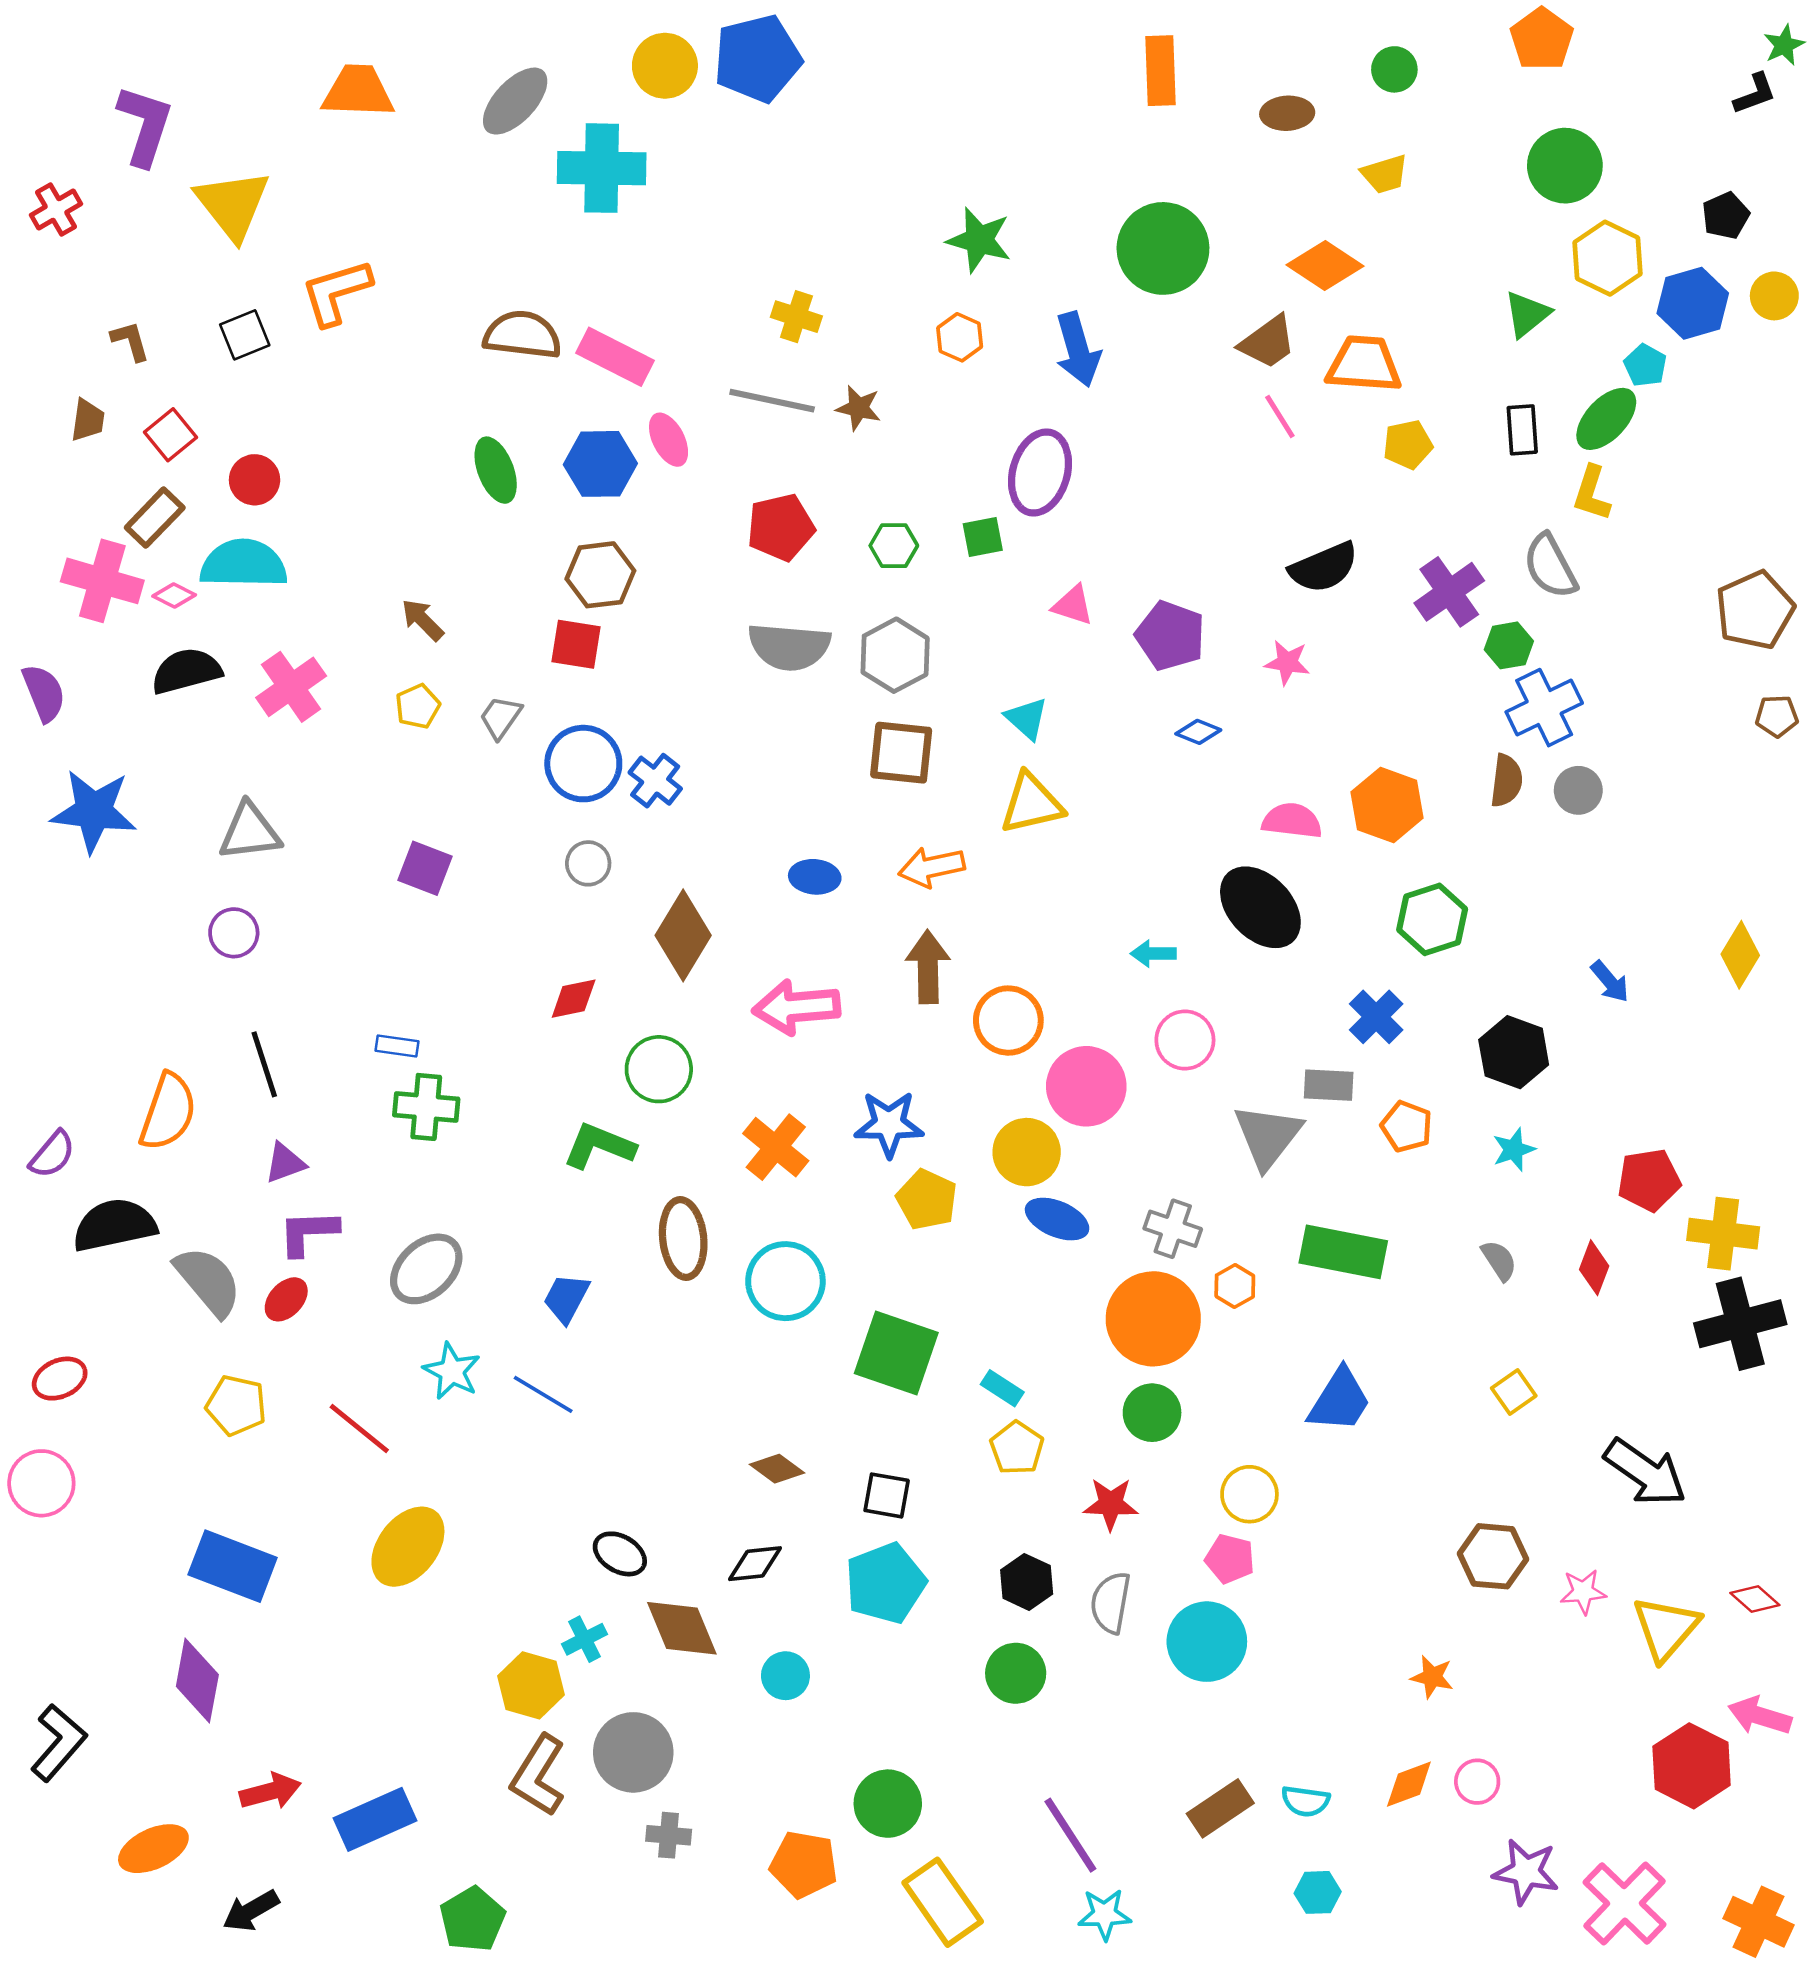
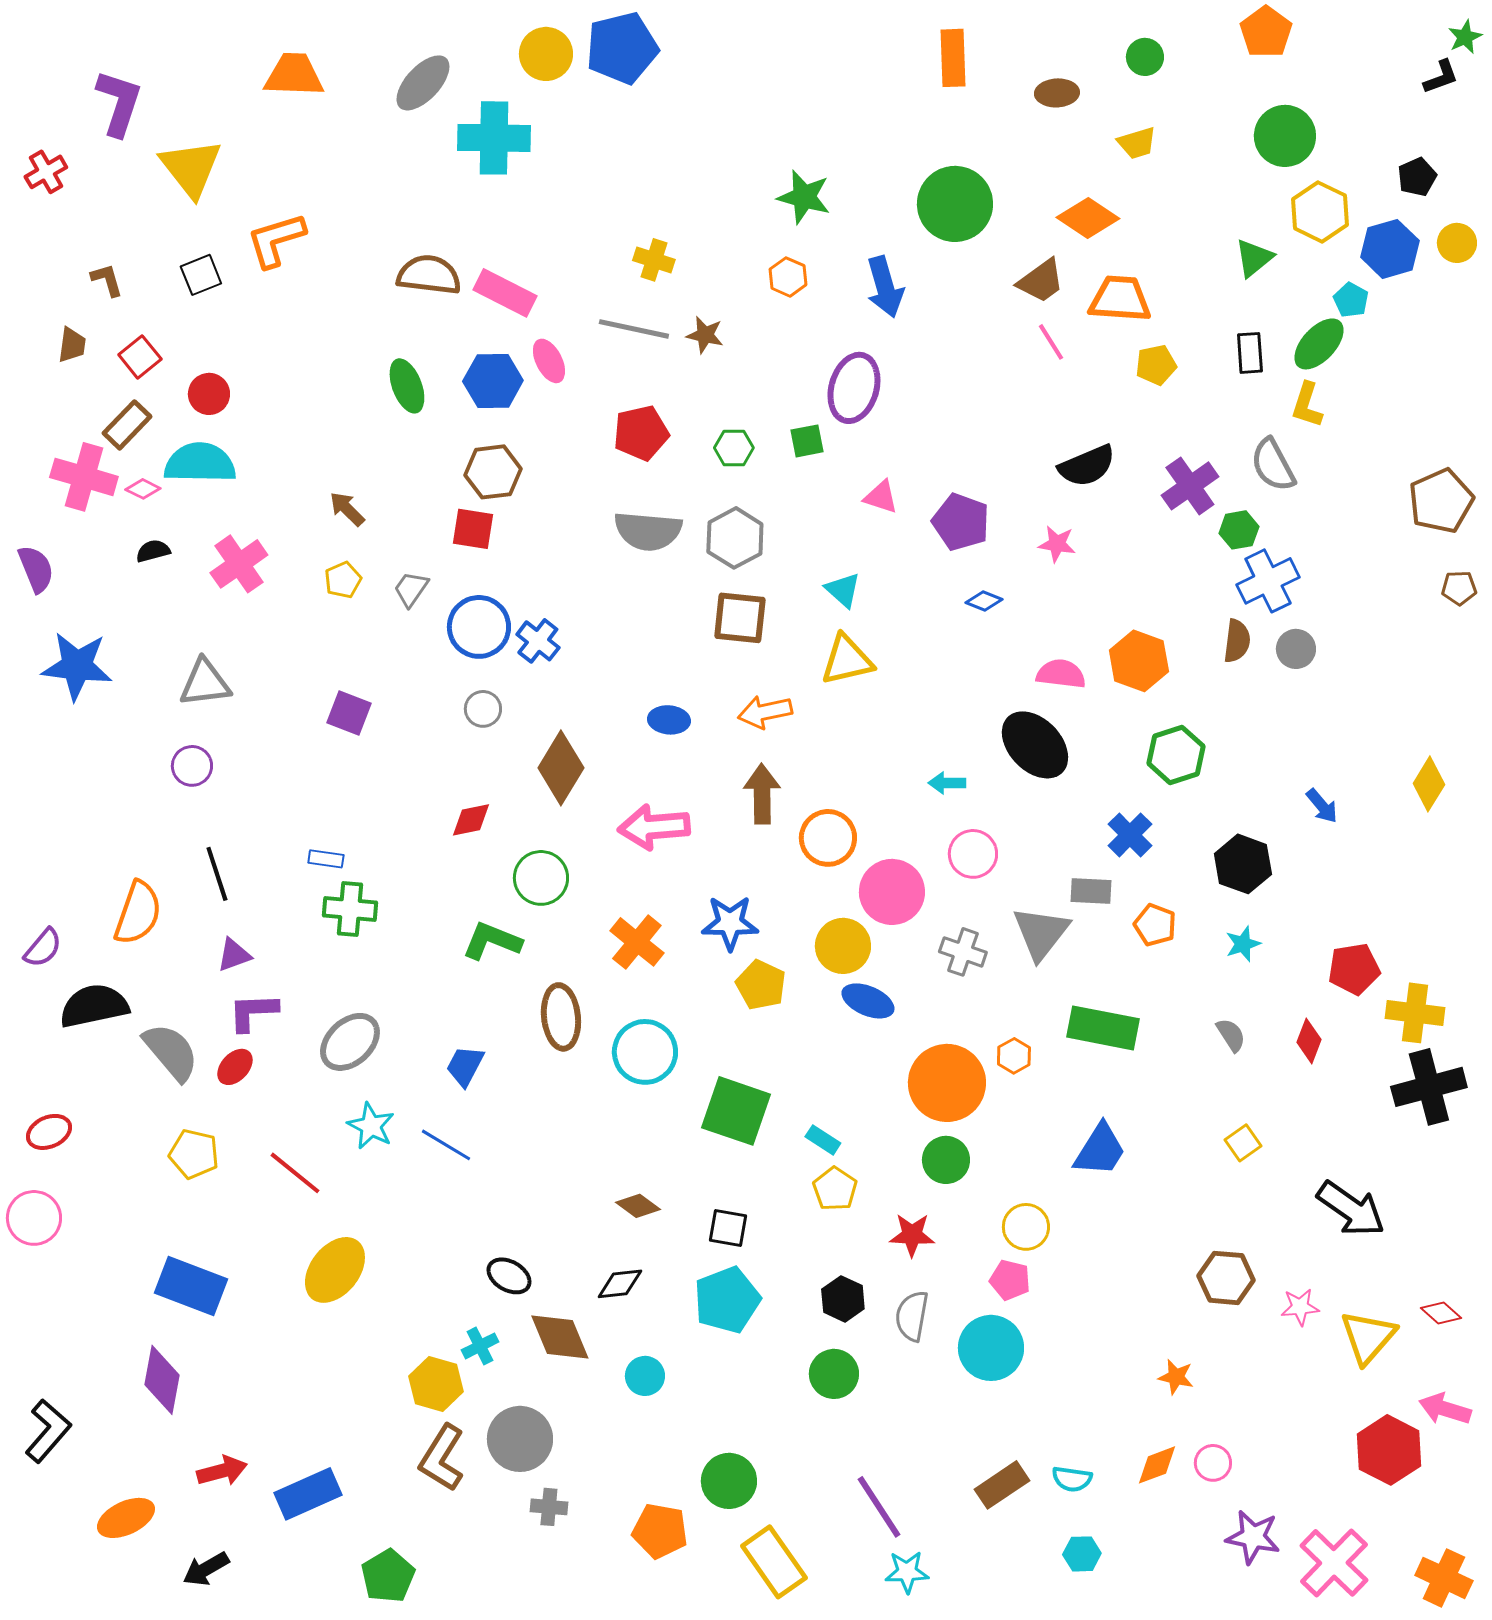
black semicircle: (186, 671) -> (153, 551), size x0.6
gray cross: (1173, 1229) -> (963, 952), moved

